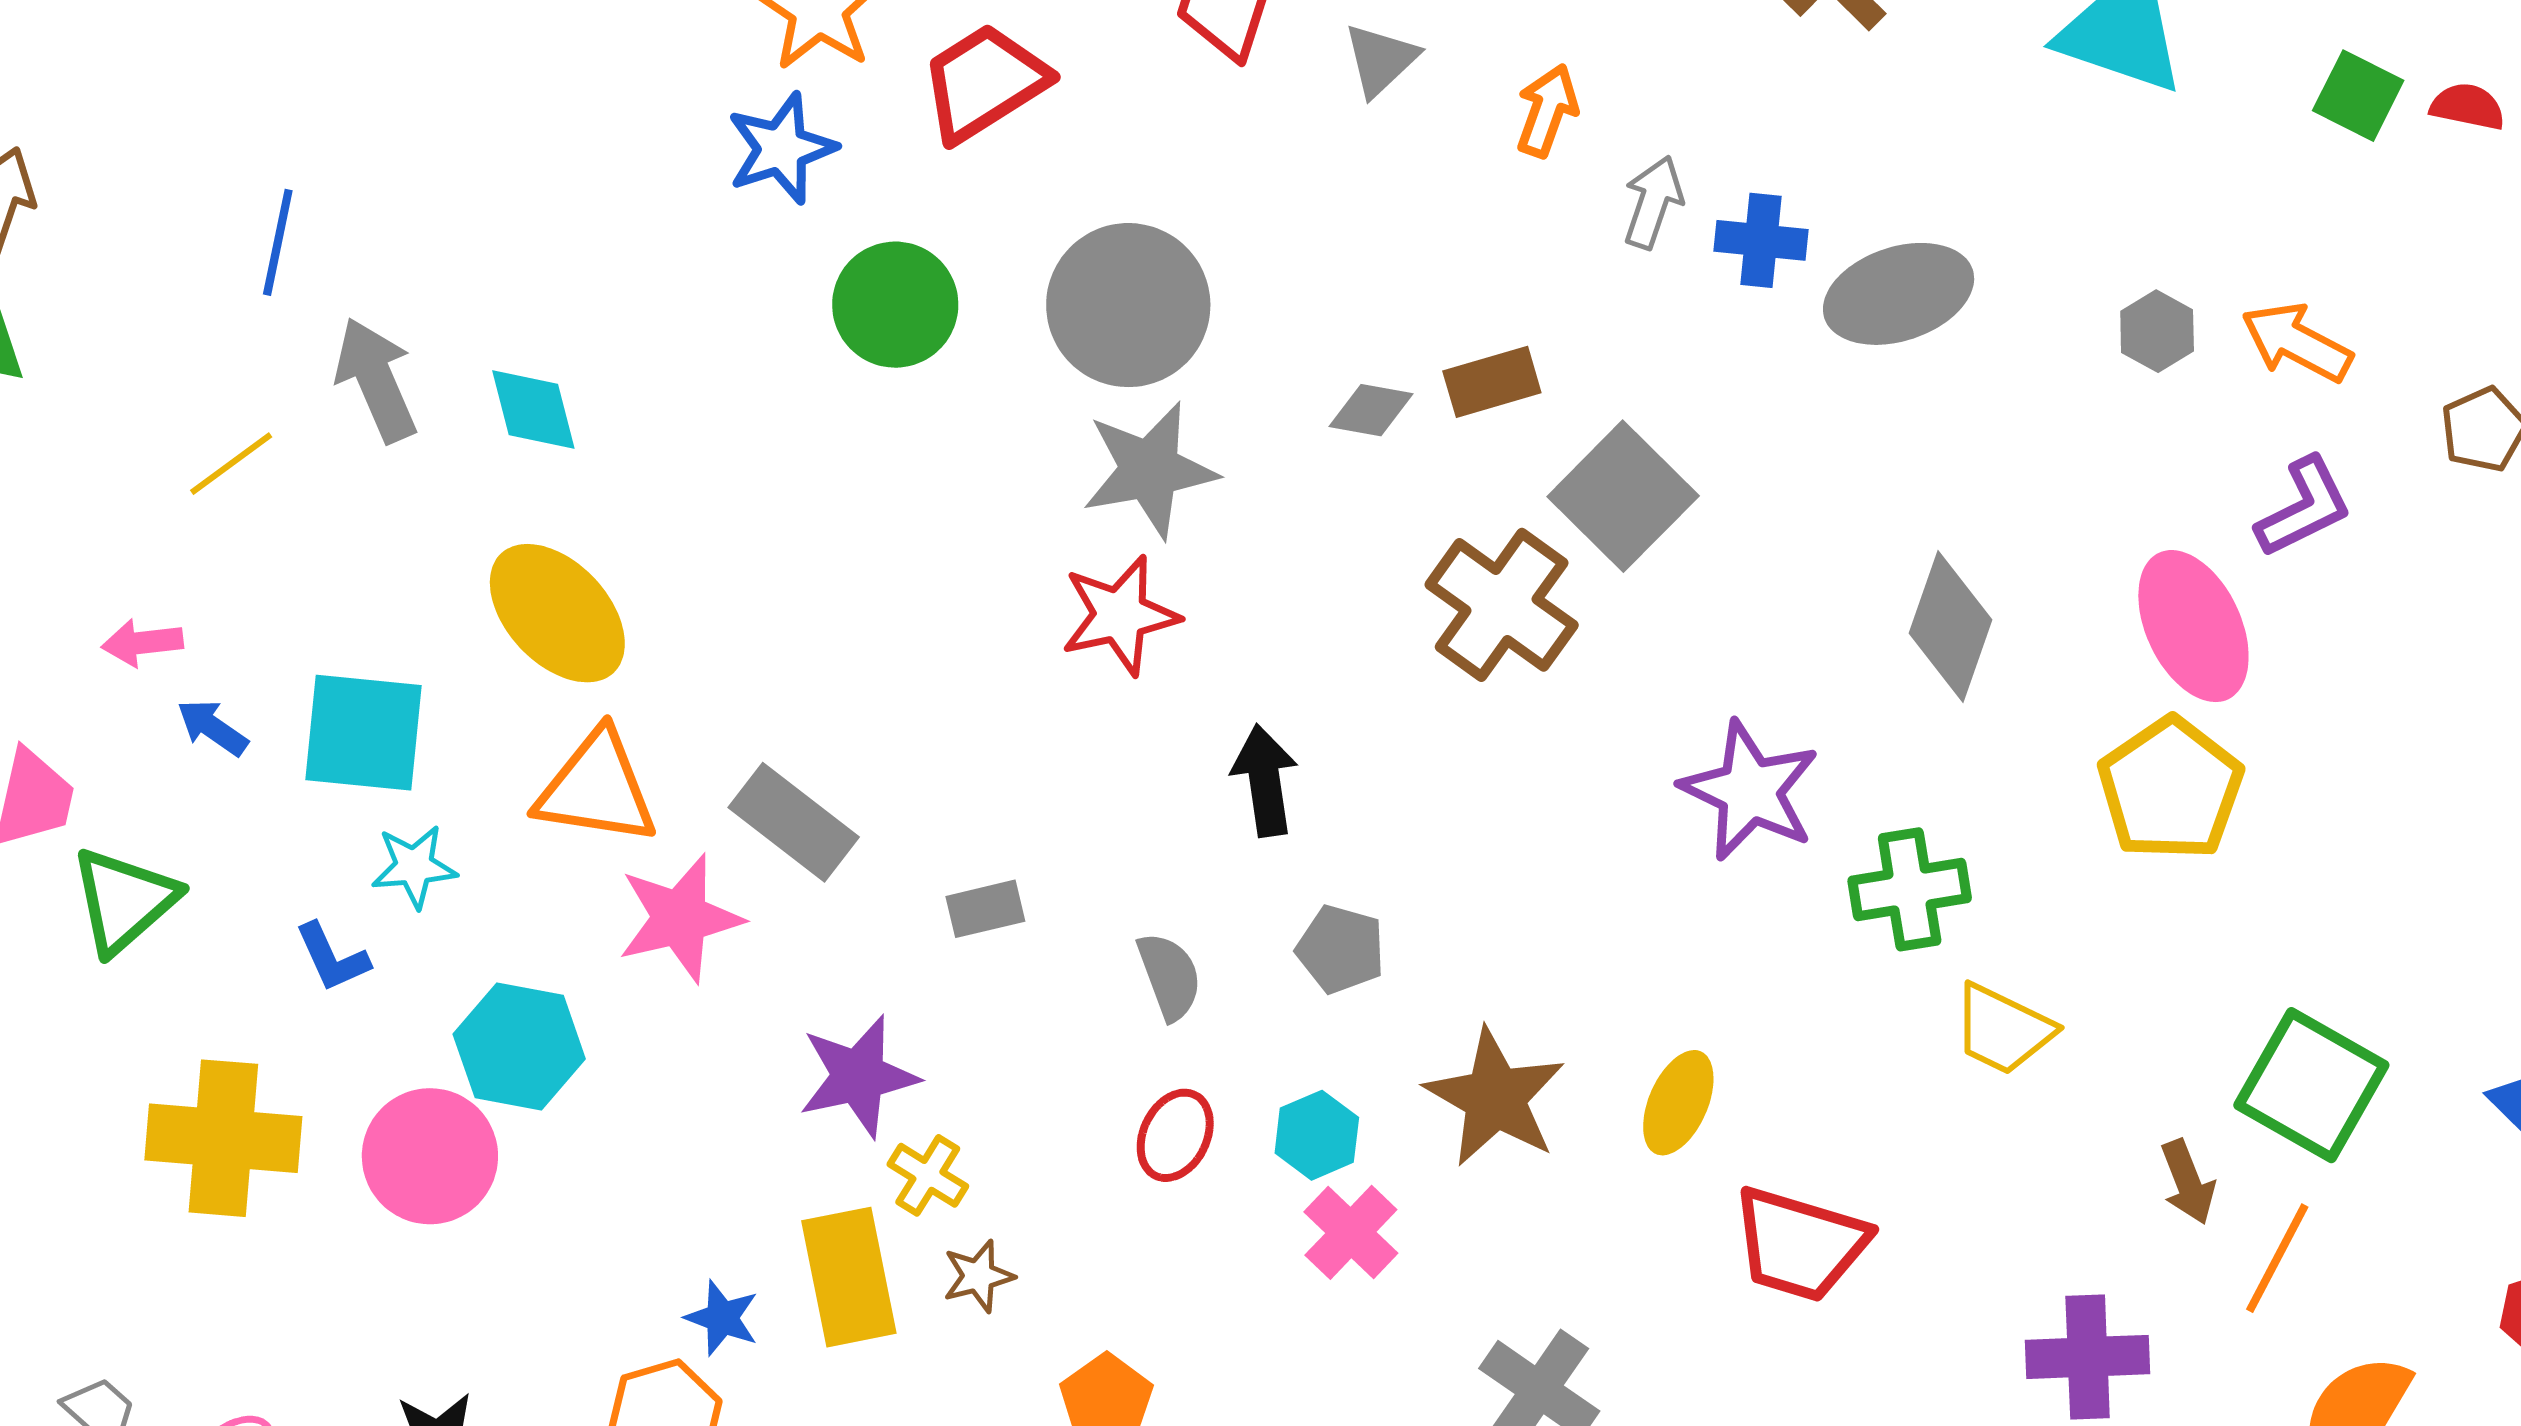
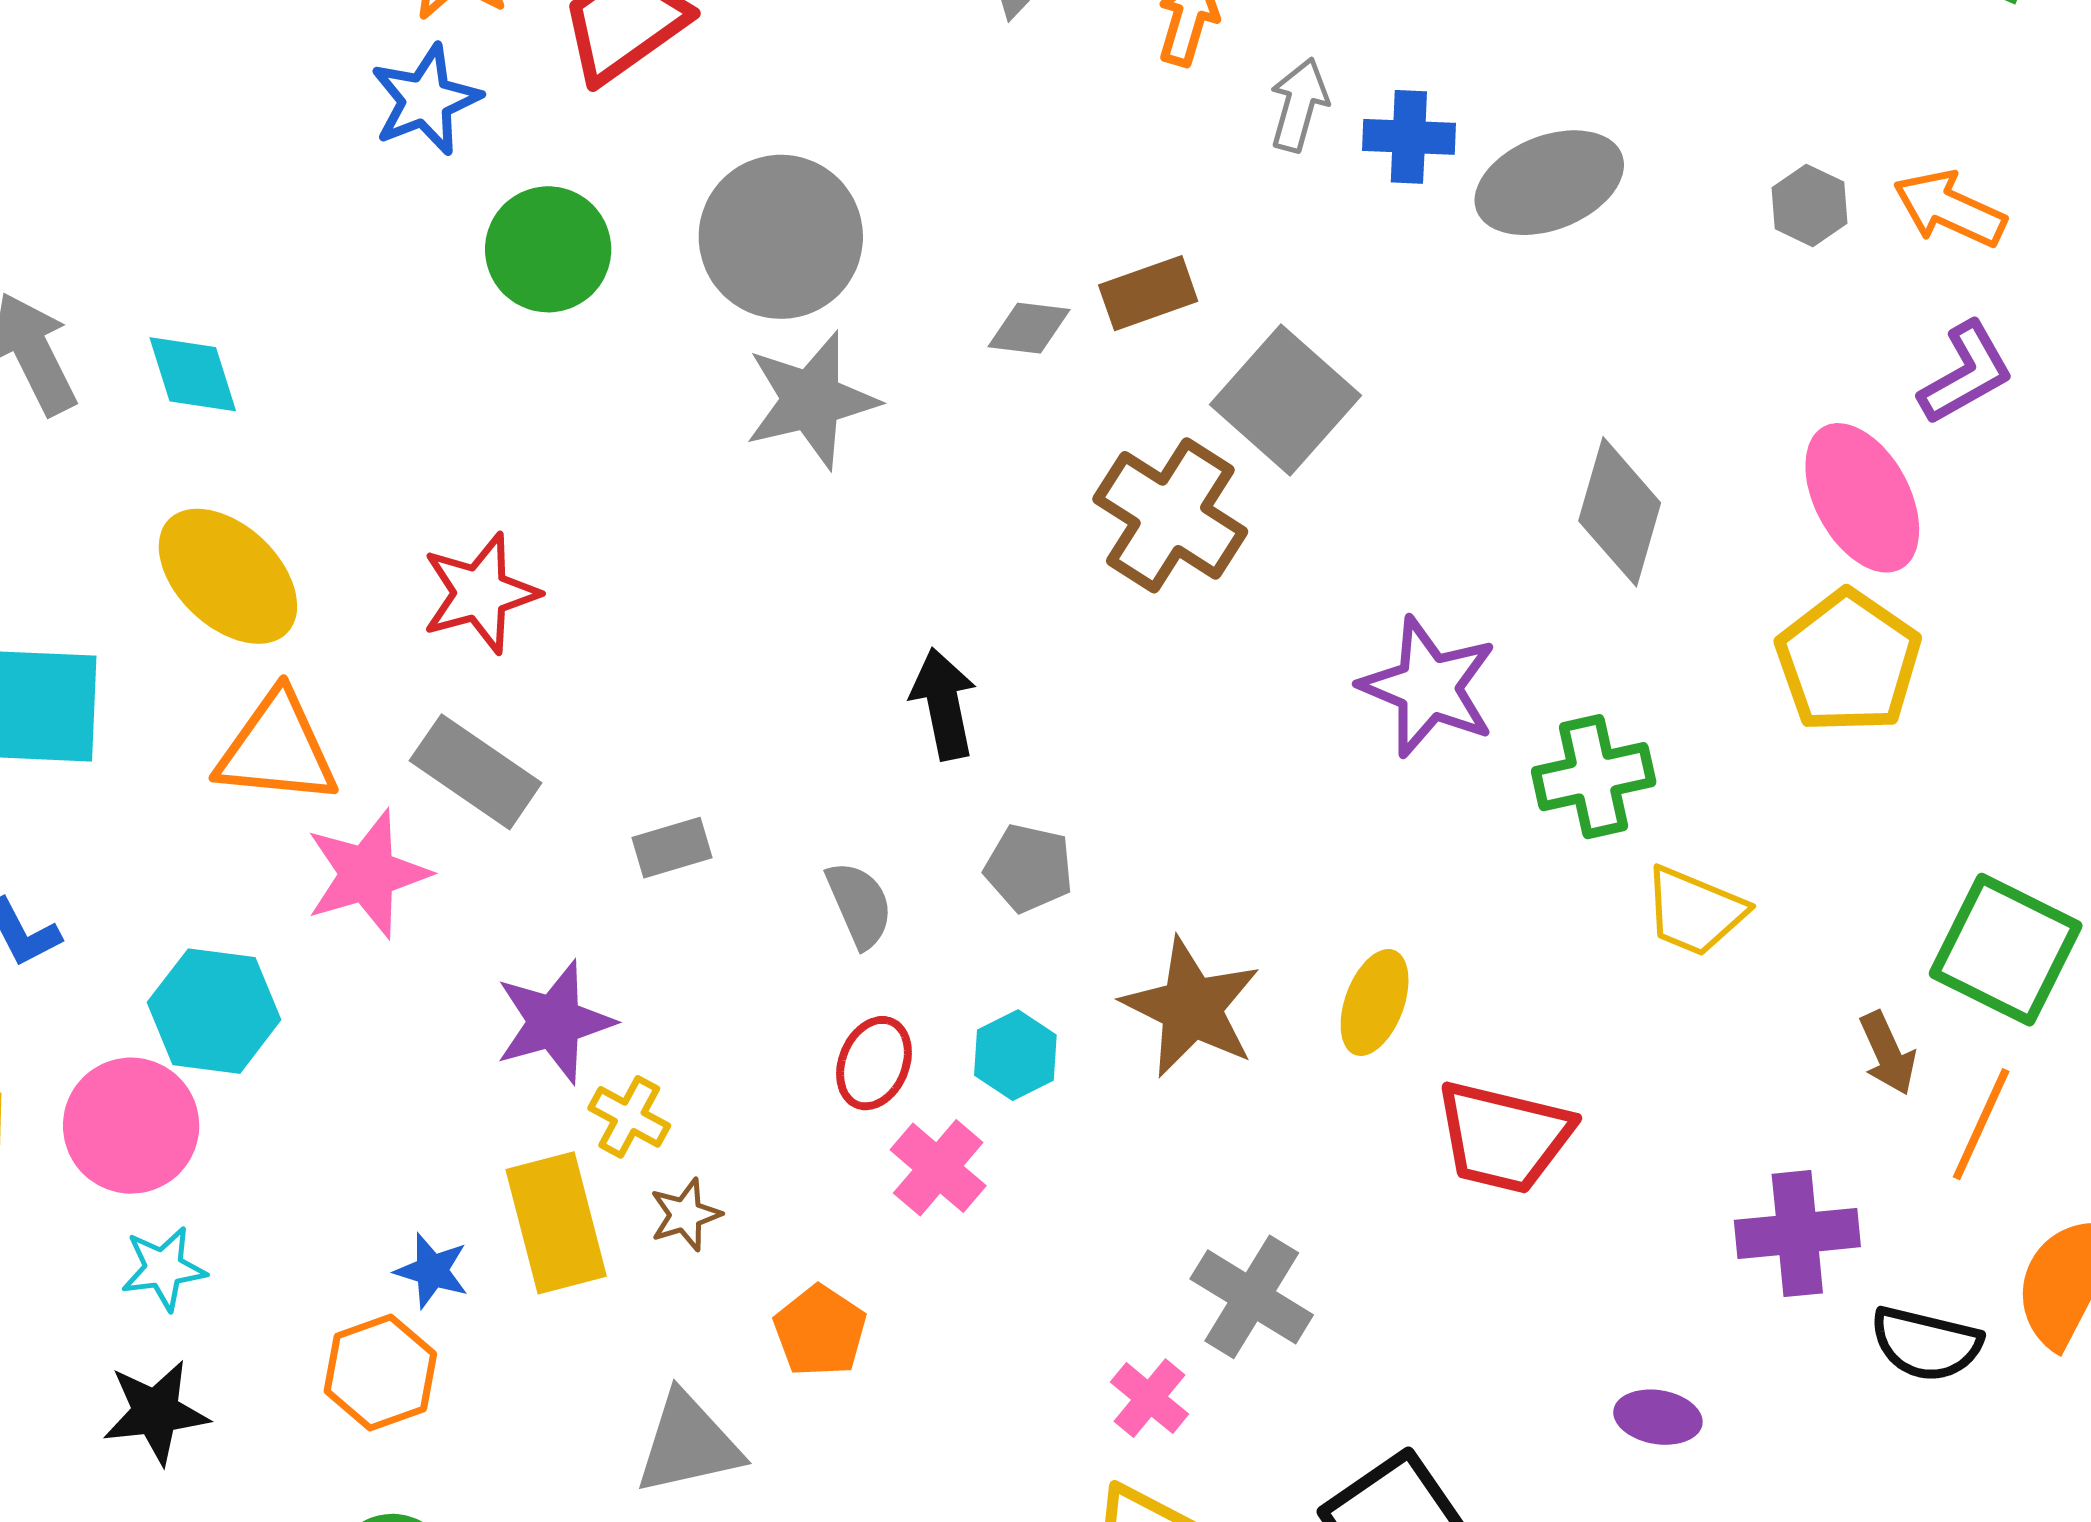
red star: (1120, 615) -> (480, 593), moved
cyan star: (414, 866) -> (164, 1268), moved
pink cross: (1351, 1232) -> (938, 1168), moved

